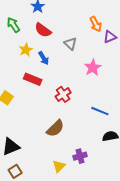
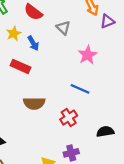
red cross: (63, 94) -> (69, 118), moved
blue line: (100, 111) -> (80, 89), moved
brown semicircle: (55, 128) -> (34, 103), moved, turned 42

